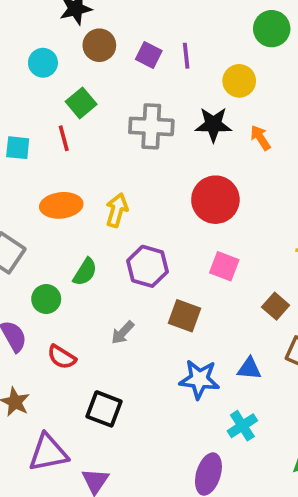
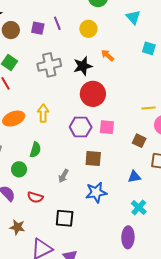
black star: (213, 125) -> (83, 66), moved
purple hexagon: (147, 266) -> (81, 127), moved
blue star: (199, 379) -> (96, 192), moved

